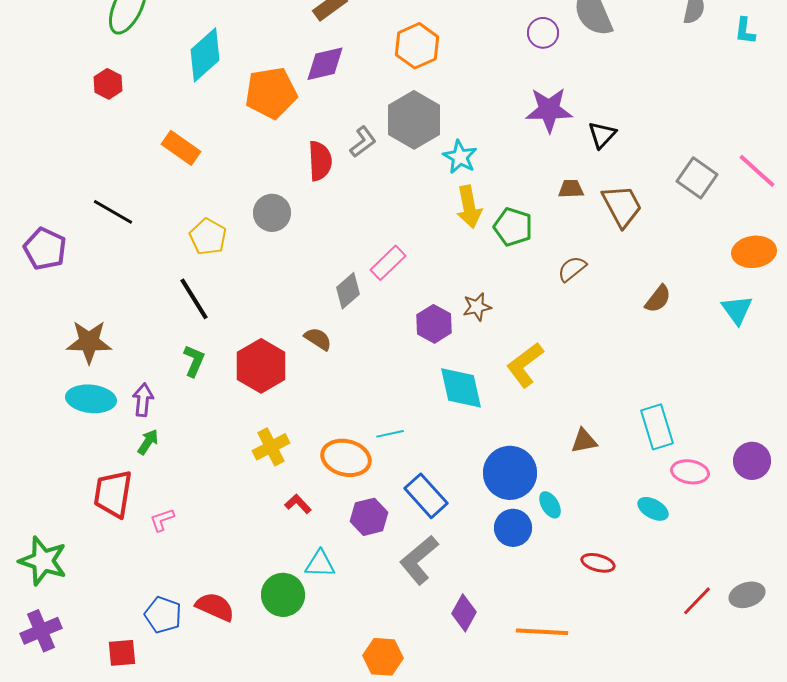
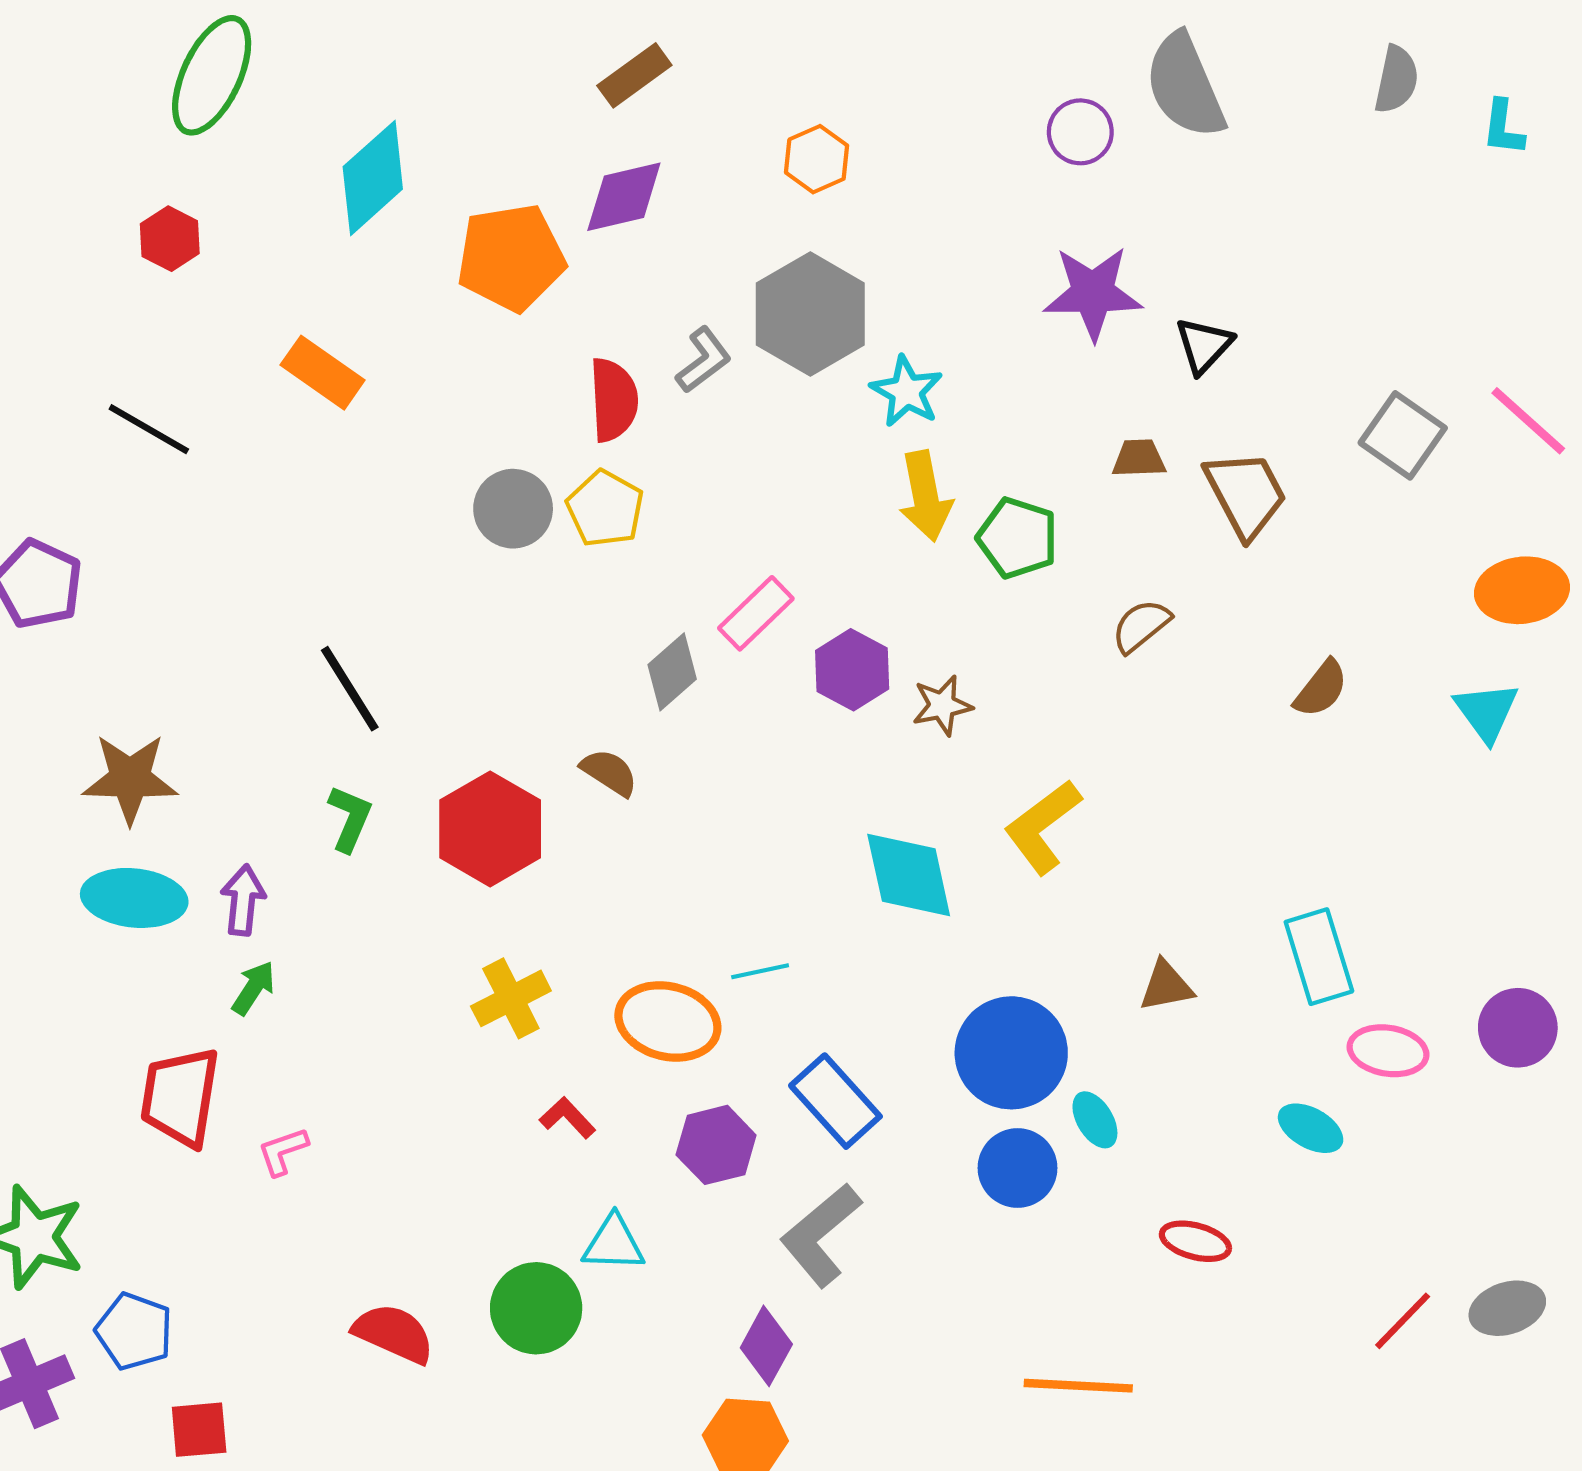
orange hexagon: (417, 46) -> (817, 159), size x0.7
black line: (113, 212) -> (149, 429), moved
yellow pentagon: (208, 237) -> (605, 509), moved
purple hexagon: (434, 324) -> (852, 670), moved
purple diamond: (464, 613) -> (766, 1346), moved
blue pentagon: (163, 615) -> (134, 1331), moved

